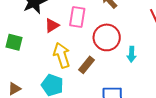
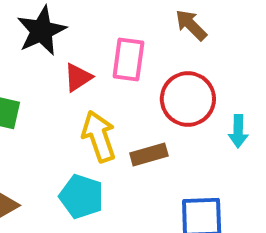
brown rectangle: (87, 65) -> (149, 155), turned 36

